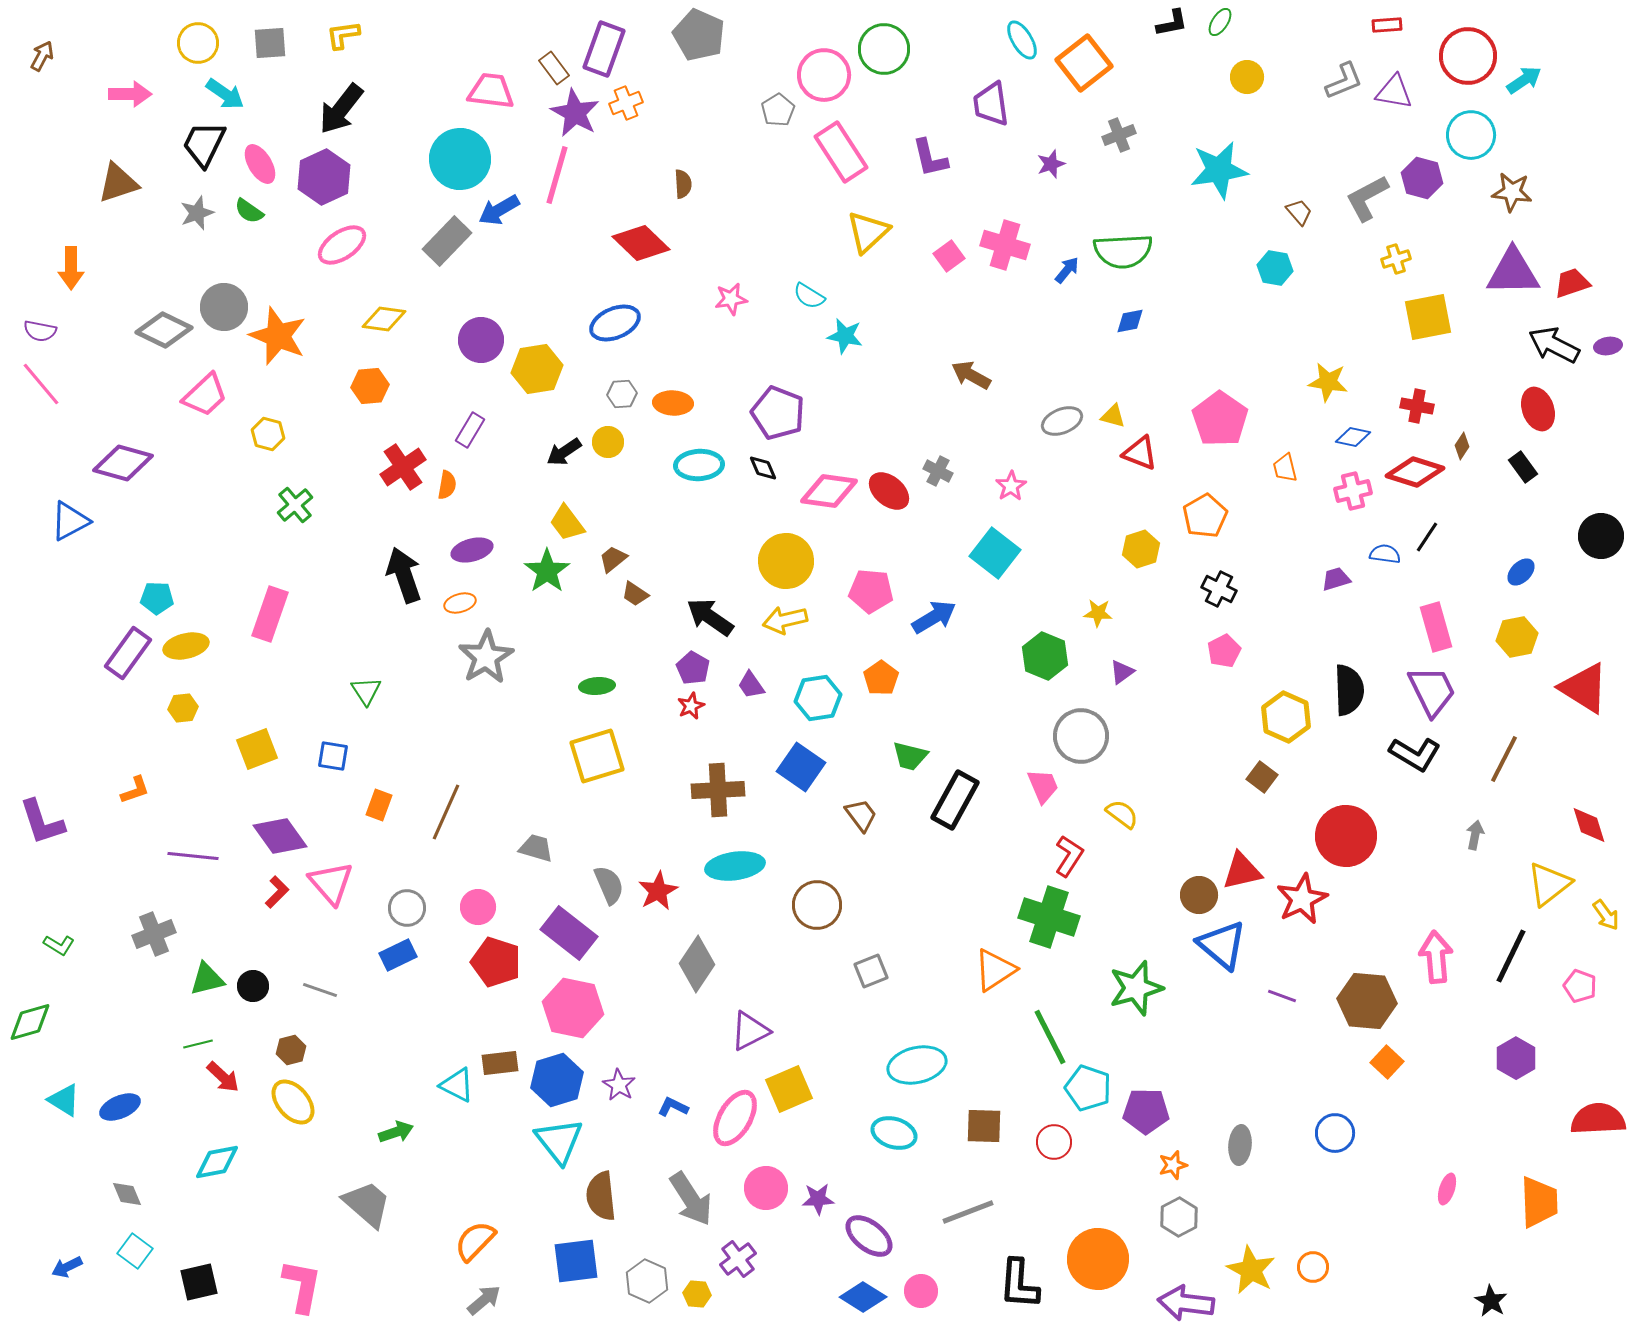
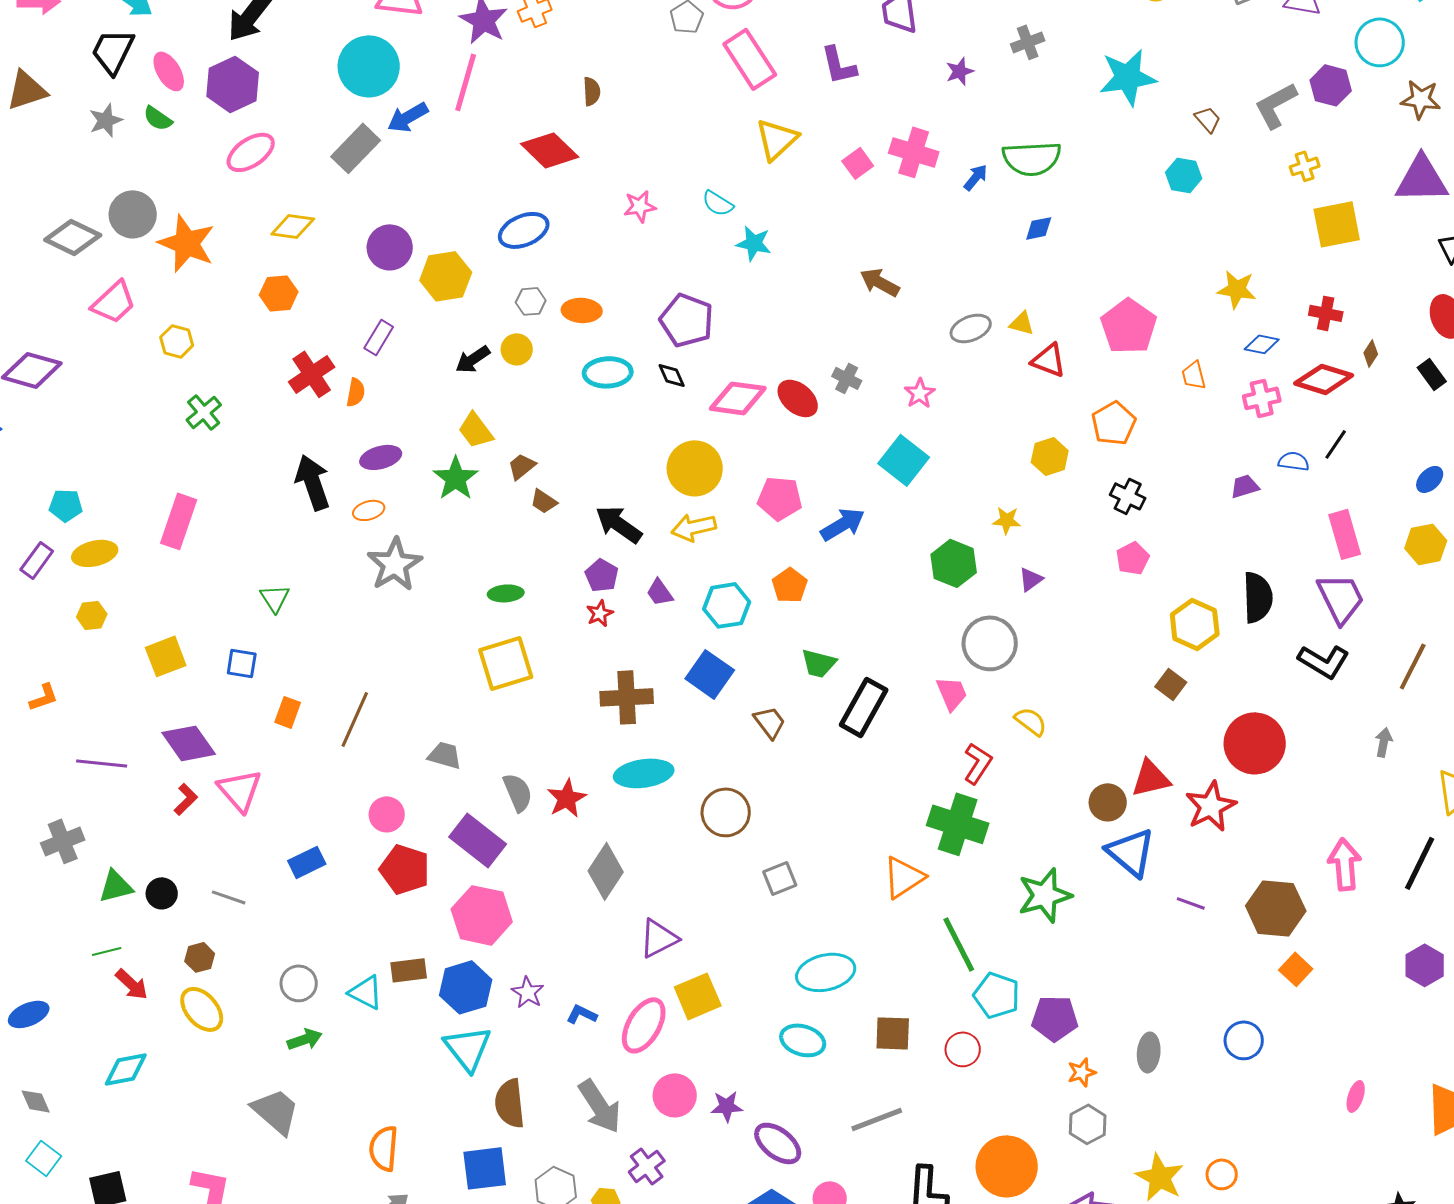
purple rectangle: (128, 653) -> (37, 560), size x0.7
gray circle: (407, 908) -> (299, 983), moved
orange semicircle: (475, 1241) -> (384, 1148), turned -39

